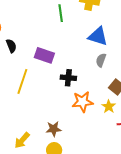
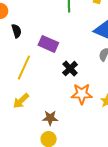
black cross: (68, 78) -> (70, 69), turned 35
yellow arrow: (22, 140) -> (21, 101), moved

